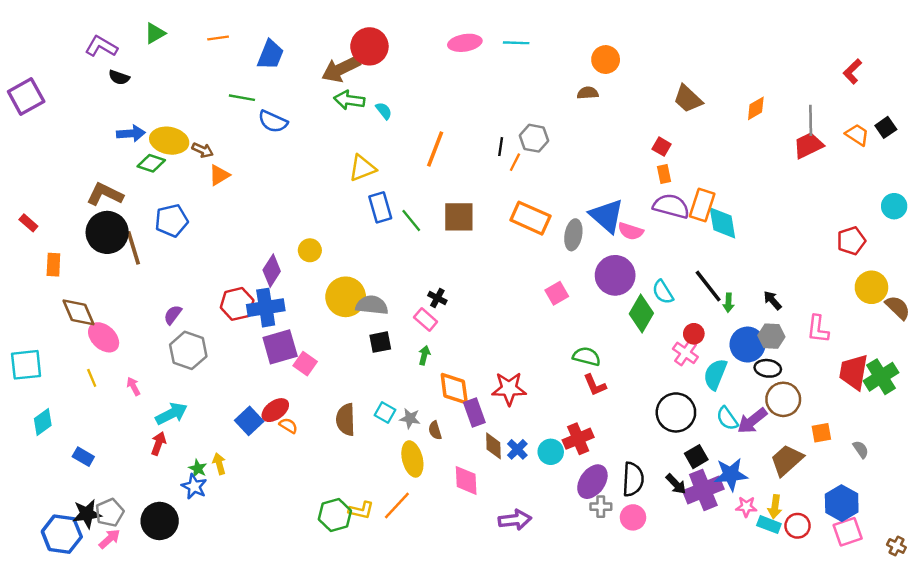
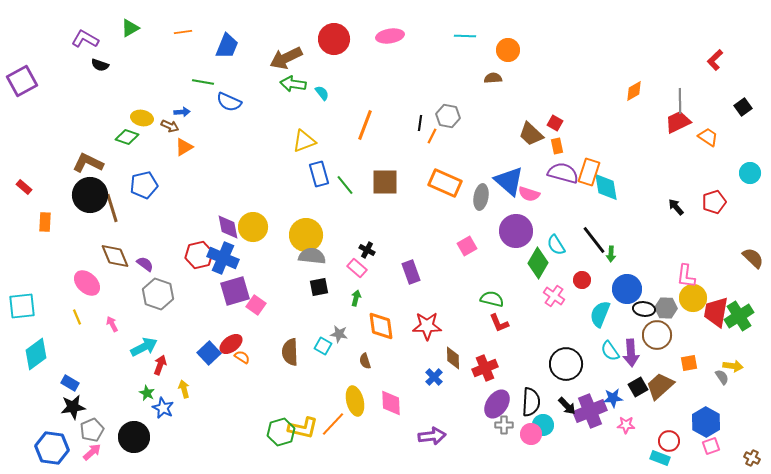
cyan line: (516, 43) -> (465, 36), moved
red circle: (369, 46) -> (334, 39), moved
brown trapezoid: (688, 99) -> (531, 134), moved
blue arrow: (131, 133) -> (182, 112), moved, size x0.7
orange trapezoid: (857, 135) -> (708, 137), moved
yellow ellipse: (169, 141) -> (142, 118), size x0.7
yellow circle: (310, 250) -> (253, 227), moved, size x1.5
purple diamond: (272, 271) -> (228, 227), turned -44
yellow circle: (871, 287) -> (693, 298), moved
yellow circle: (346, 297) -> (306, 235), moved
black arrow: (773, 300) -> (676, 207), moved
blue cross: (266, 308) -> (223, 258), turned 32
brown diamond: (79, 312) -> (115, 256), moved
purple semicircle: (173, 315) -> (145, 264), turned 90
gray hexagon: (771, 336) -> (666, 308), moved
pink cross: (685, 353) -> (554, 296), moved
purple rectangle: (474, 412) -> (411, 272), moved
black circle: (676, 412) -> (566, 364), moved
gray star: (410, 418) -> (339, 334), moved
purple arrow: (752, 421) -> (631, 353), turned -56
cyan diamond: (43, 422) -> (36, 354), size x1.4
red arrow: (158, 443) -> (160, 365), moved
brown diamond: (493, 446) -> (453, 358), moved
cyan circle: (551, 452) -> (543, 425), moved
black square: (696, 457) -> (638, 387), moved
yellow ellipse: (412, 459) -> (355, 401), moved
green star: (198, 469) -> (147, 393), moved
blue star: (731, 474) -> (613, 398), size x0.7
yellow arrow: (775, 507) -> (733, 366), moved, turned -90
yellow L-shape: (361, 510) -> (303, 428), size x1.4
black star: (87, 514) -> (73, 407), moved
cyan rectangle: (769, 525) -> (660, 458), moved
pink square: (848, 532) -> (711, 446), size x0.7

